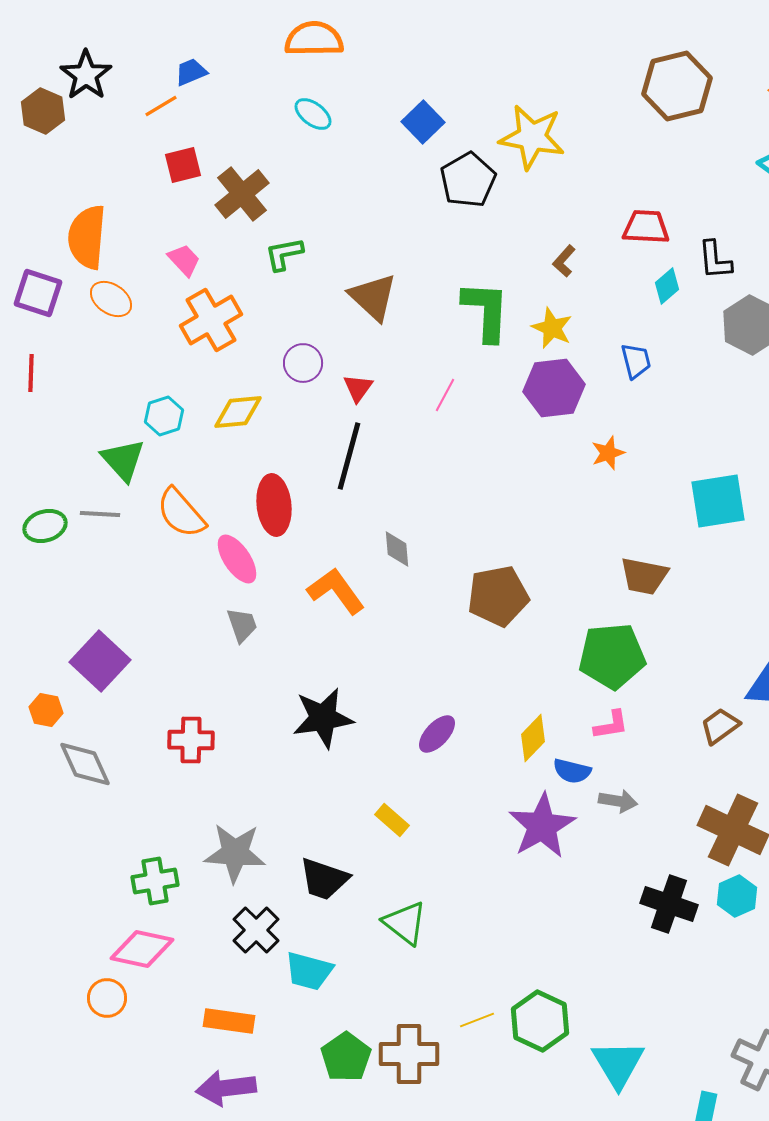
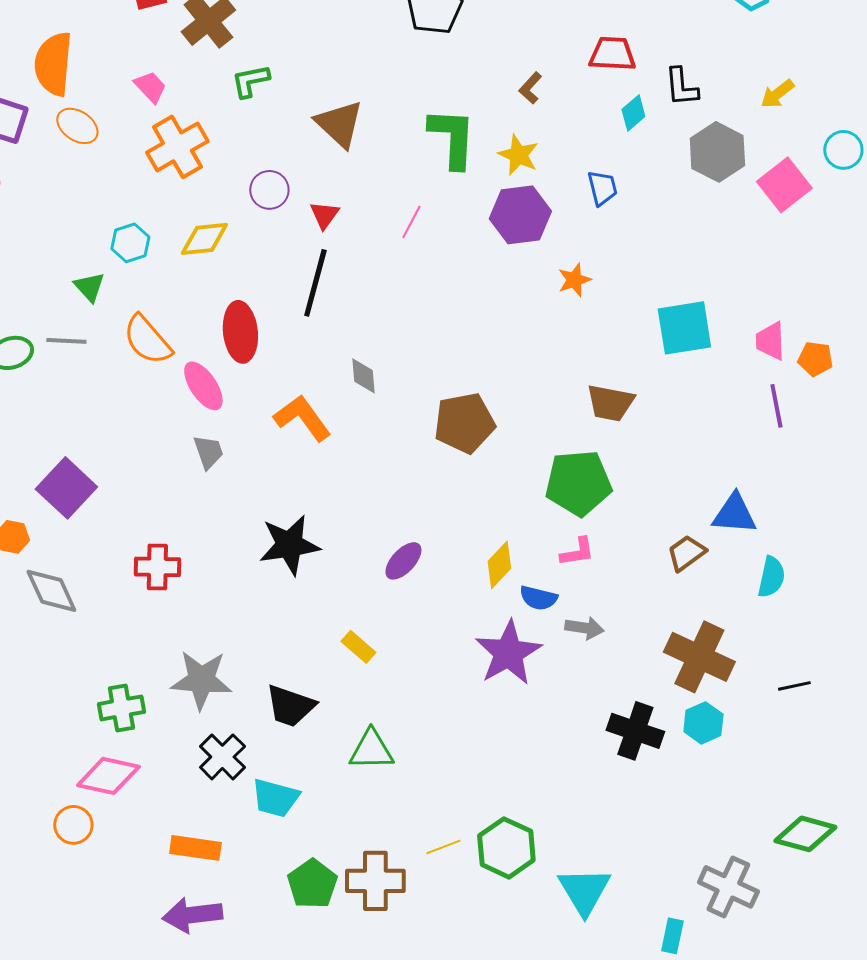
green triangle: (123, 460) -> (89, 287), size x0.7
green triangle: (405, 923) -> (371, 750), turned -39

